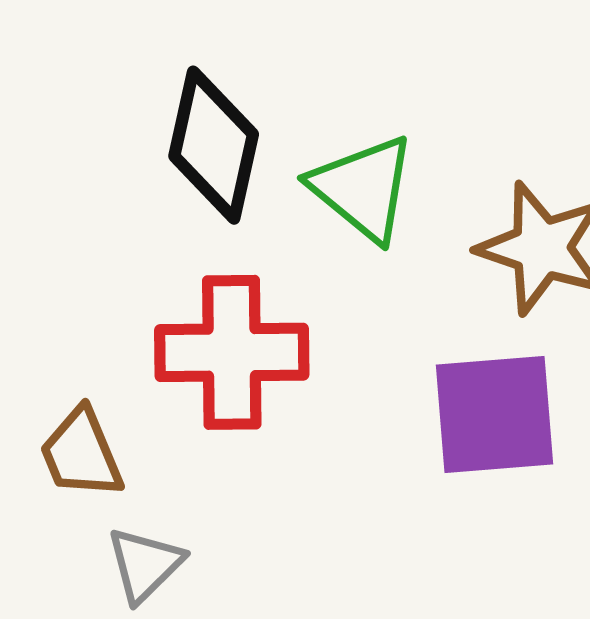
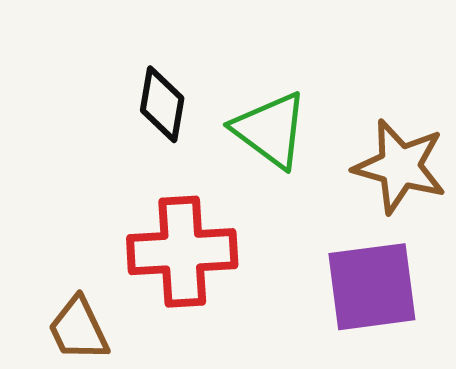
black diamond: (214, 145) -> (162, 104), size x0.7

